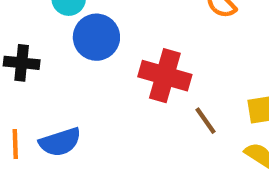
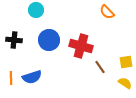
blue circle: (96, 37) -> (49, 40), moved

